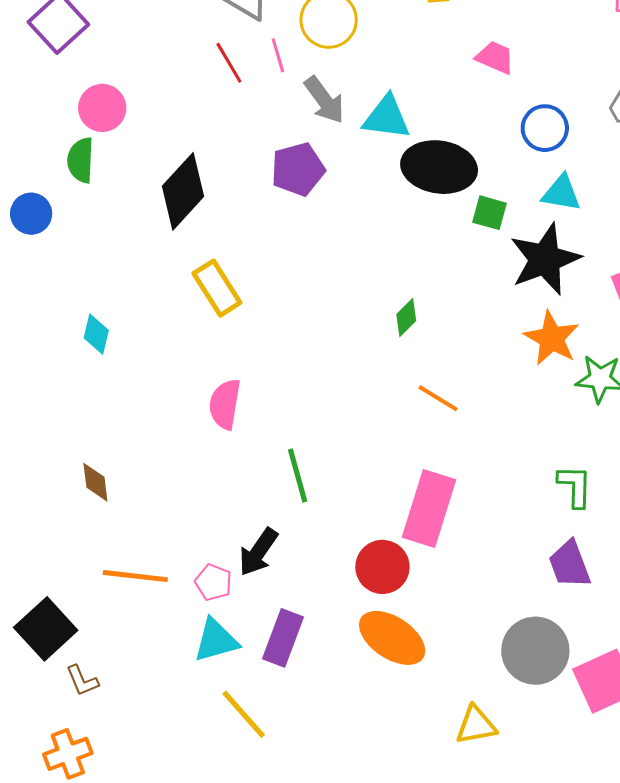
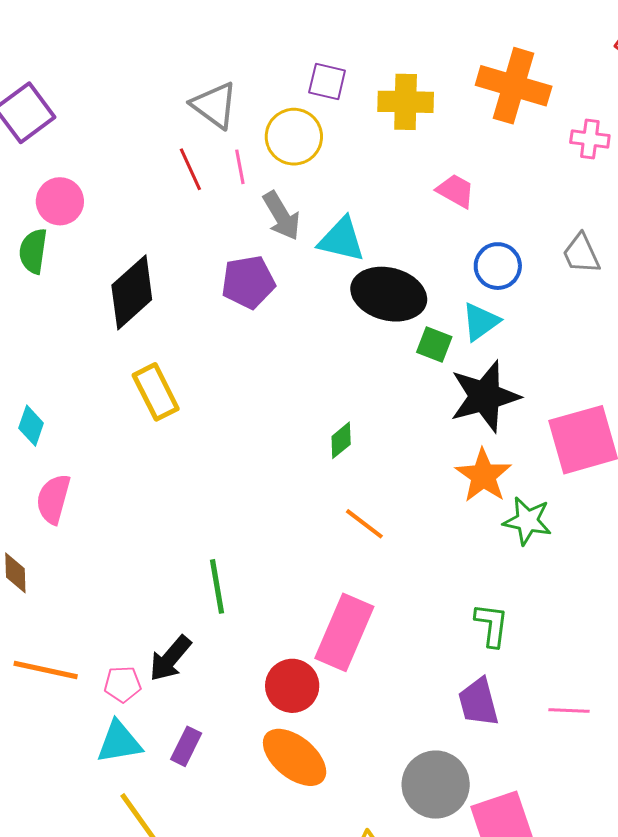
cyan triangle: (561, 193) -> (481, 322), moved, turned -51
pink semicircle: (225, 404) -> (53, 499), moved
pink pentagon: (213, 582) -> (123, 684), turned -30
purple rectangle: (283, 638) -> (186, 746), size x0.7

